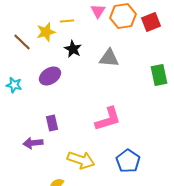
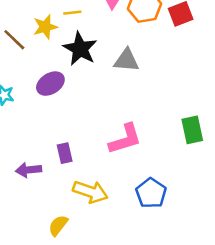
black star: (73, 49) -> (80, 49), size x1.5
green rectangle: (159, 75) -> (192, 130), moved
purple rectangle: (52, 123) -> (65, 153), moved

